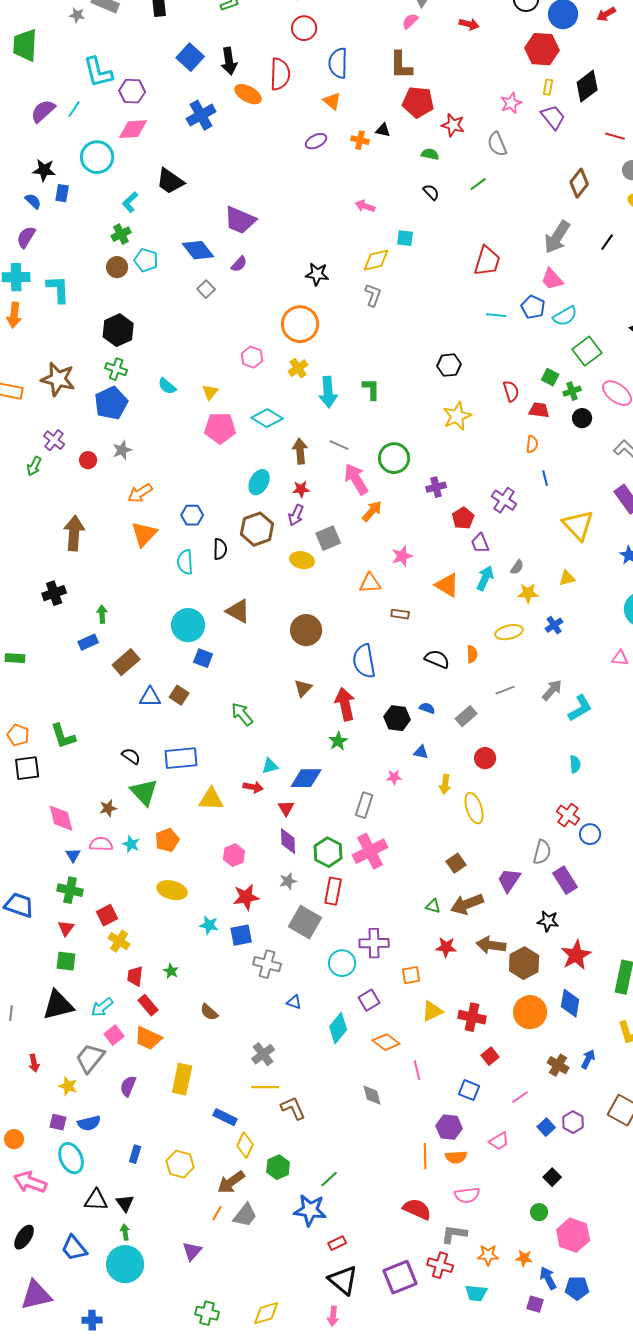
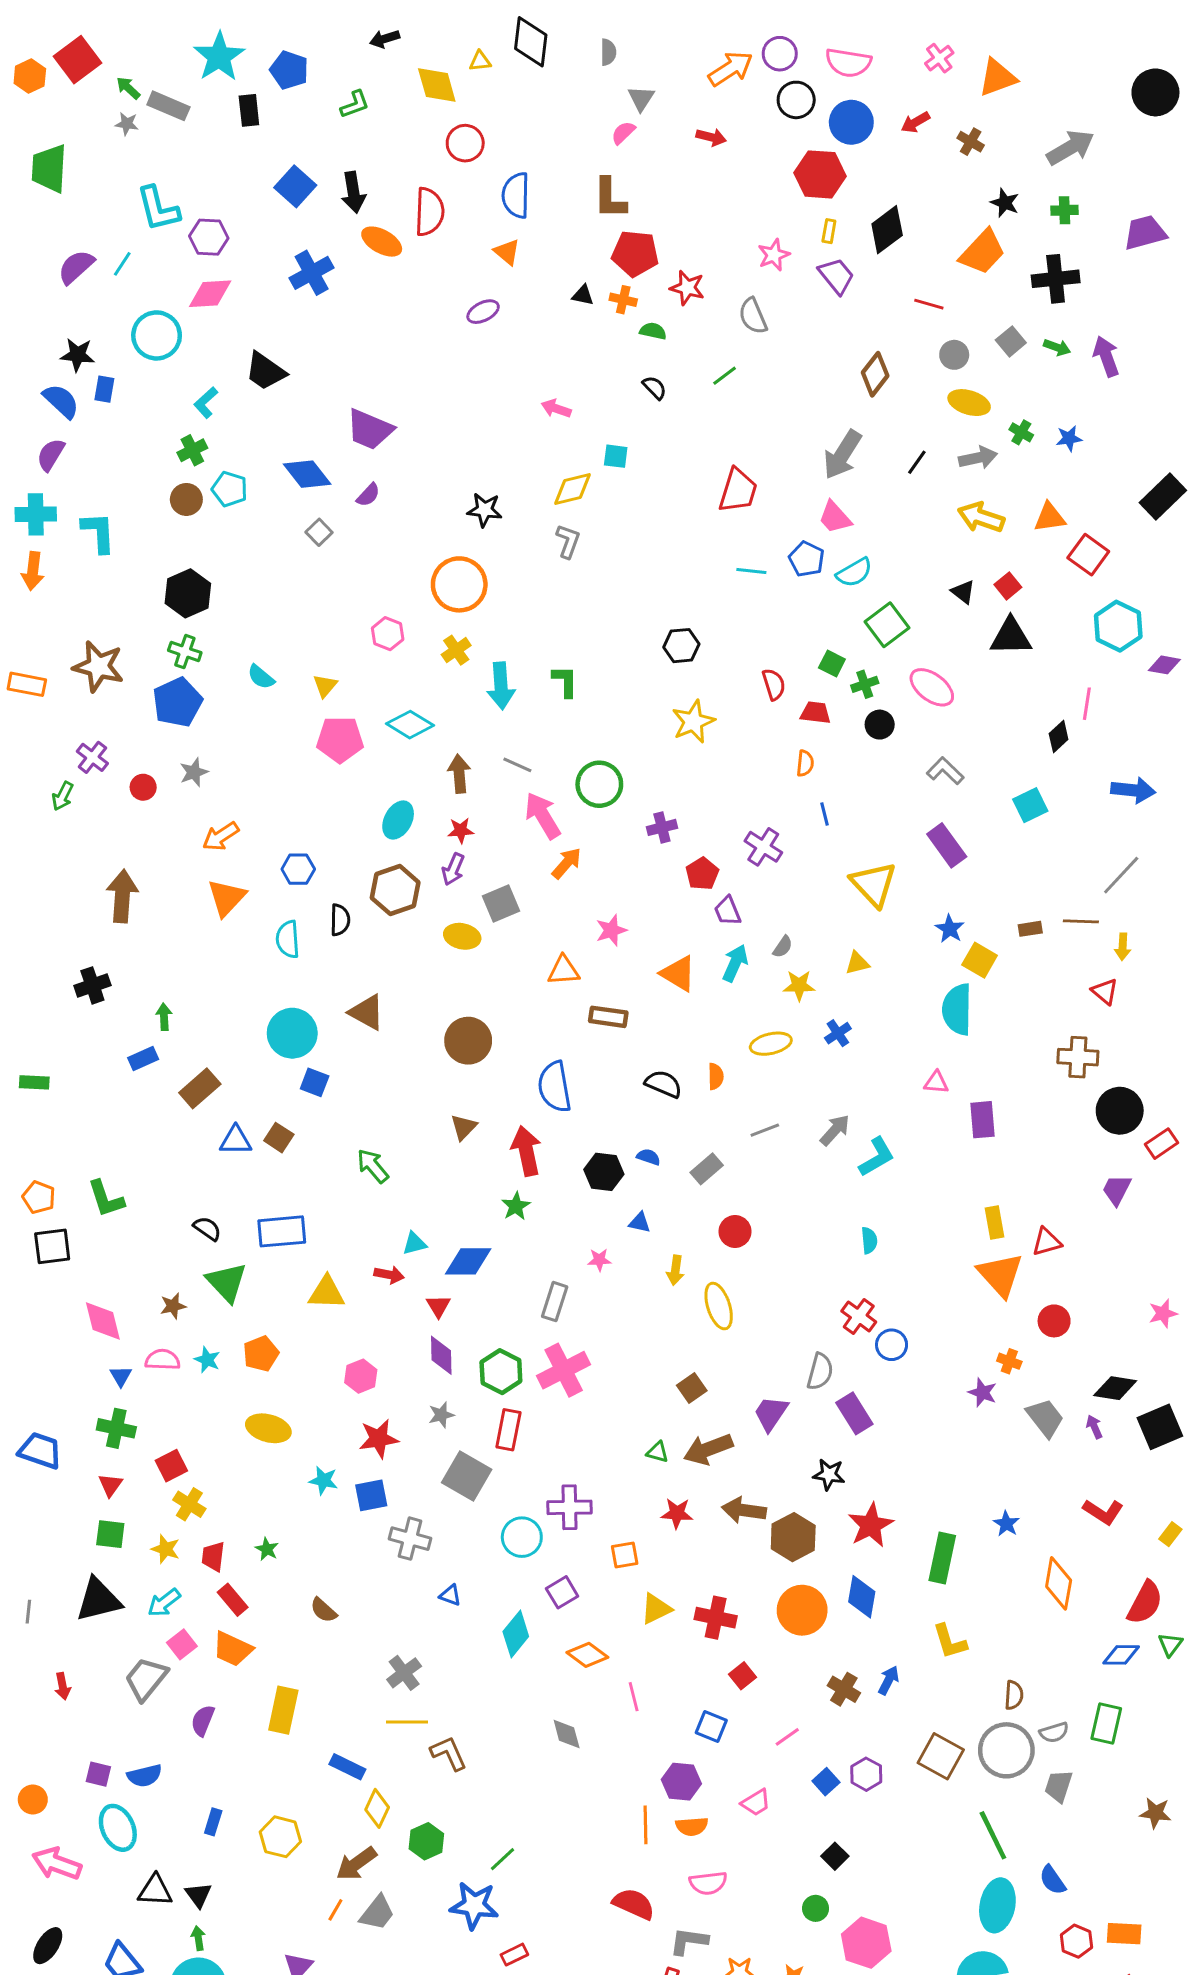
orange cross: (360, 140) -> (623, 300), moved
blue semicircle: (33, 201) -> (61, 401), size x1.5
brown rectangle: (400, 614) -> (608, 1017), size x1.4
yellow star: (68, 1086) -> (165, 1549), moved

